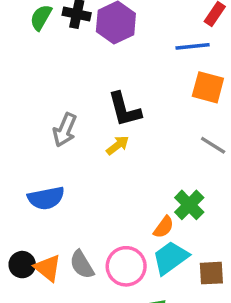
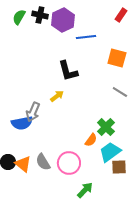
blue line: (193, 46) -> (86, 37), moved
gray arrow: (65, 130) -> (33, 112), moved
yellow arrow: (118, 145) -> (57, 96), moved
cyan trapezoid: (170, 258) -> (110, 152), moved

